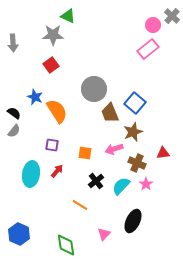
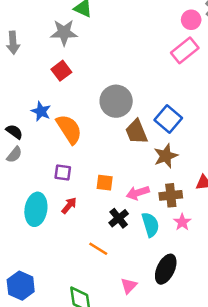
pink arrow: (114, 149) -> (138, 193), moved
brown cross: (137, 163) -> (171, 195), turned -30
cyan semicircle: (121, 186) -> (150, 225), turned 120

